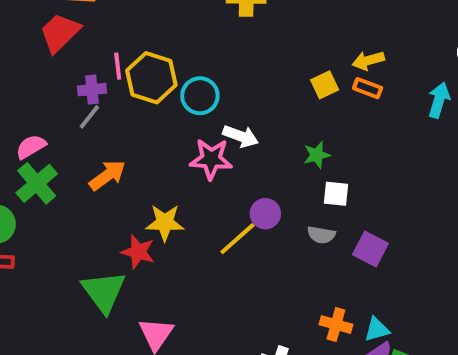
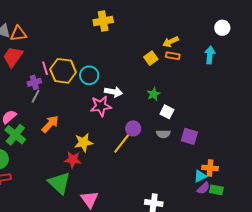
white square: (336, 194) -> (167, 112), turned 32
orange cross: (336, 325) -> (210, 168), moved

